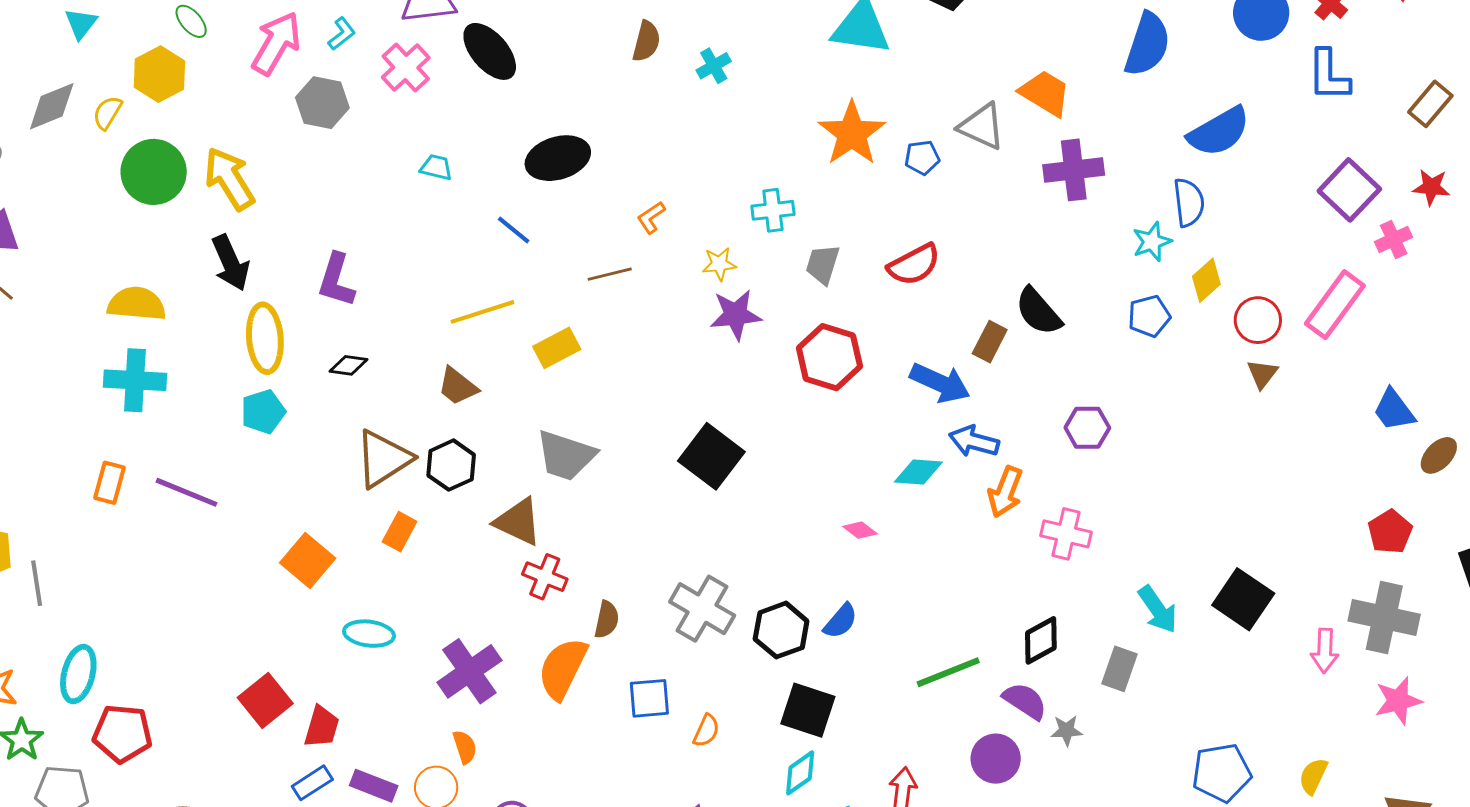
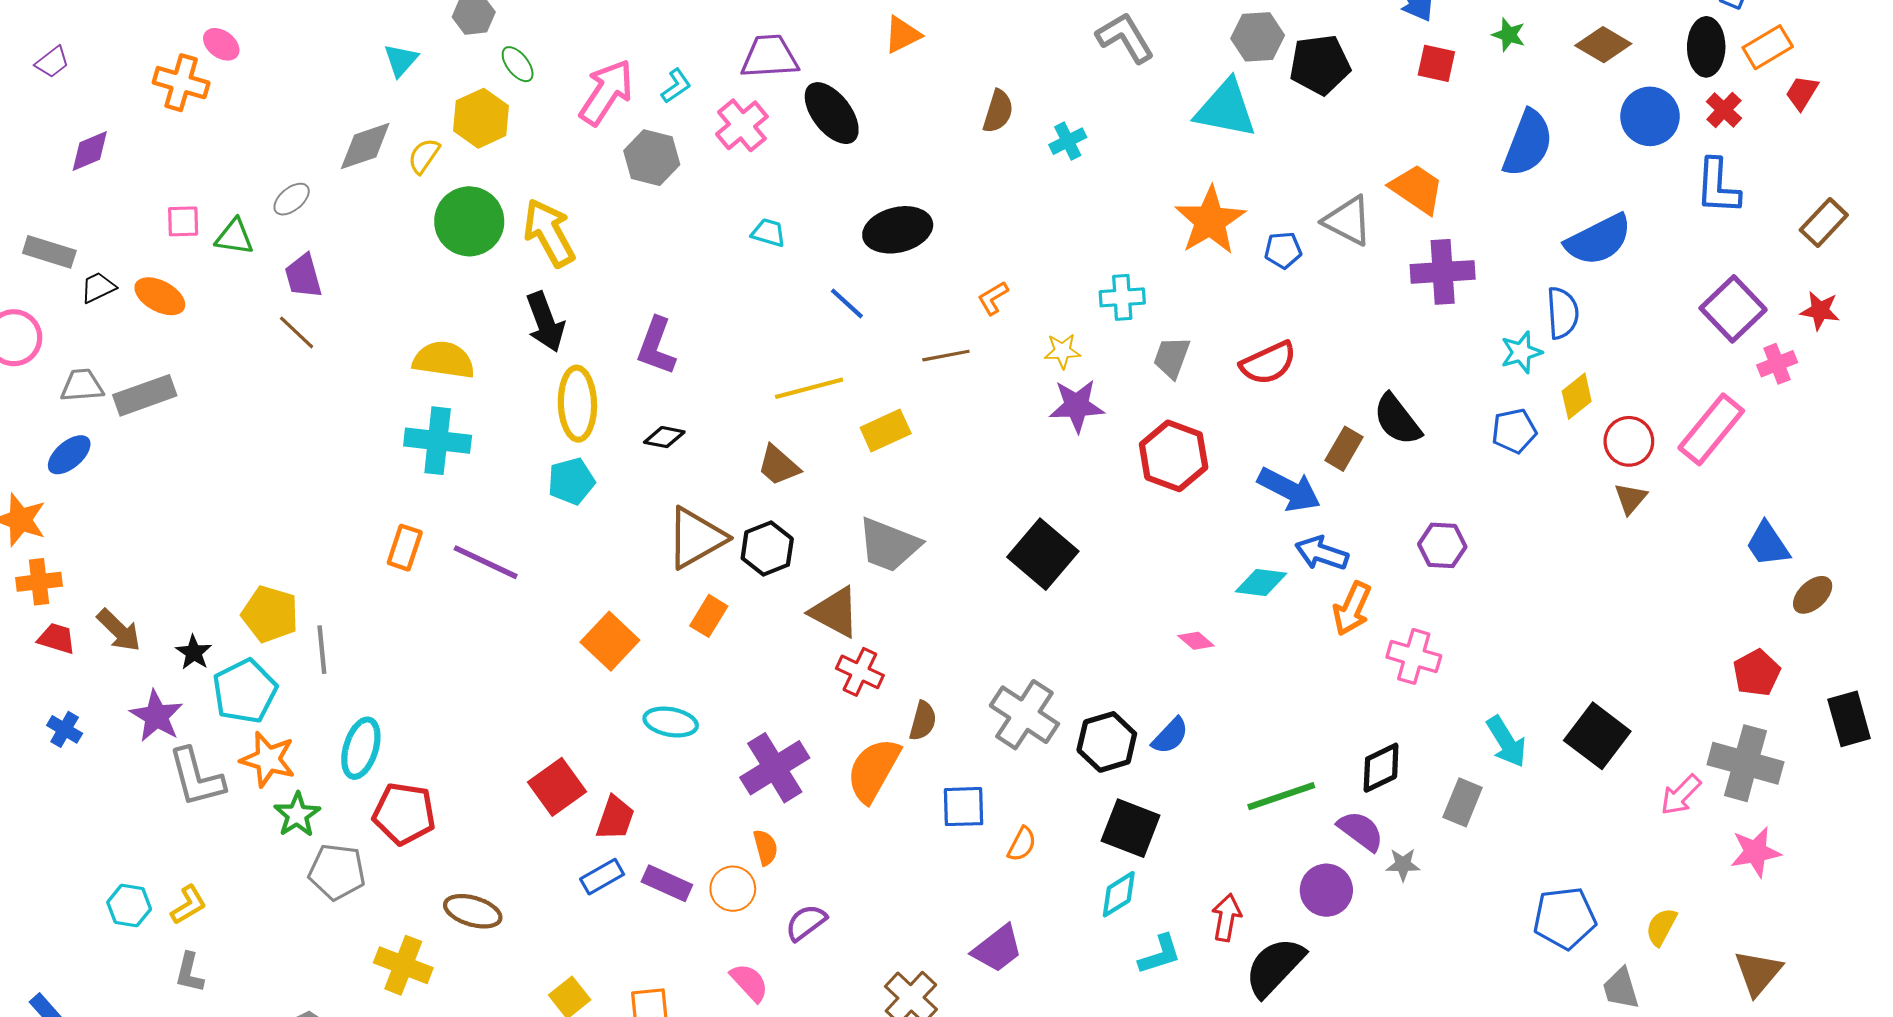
pink arrow: (1325, 651) -> (1681, 795), turned 39

